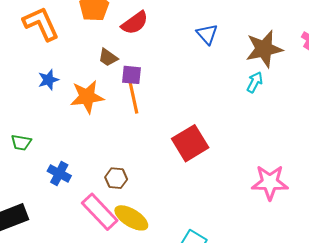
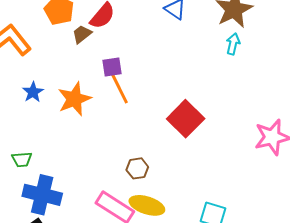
brown trapezoid: (108, 57) -> (82, 34), moved, turned 120
blue cross: (59, 173) -> (42, 195), moved, size x1.6
brown hexagon: (116, 178) -> (137, 168), moved

